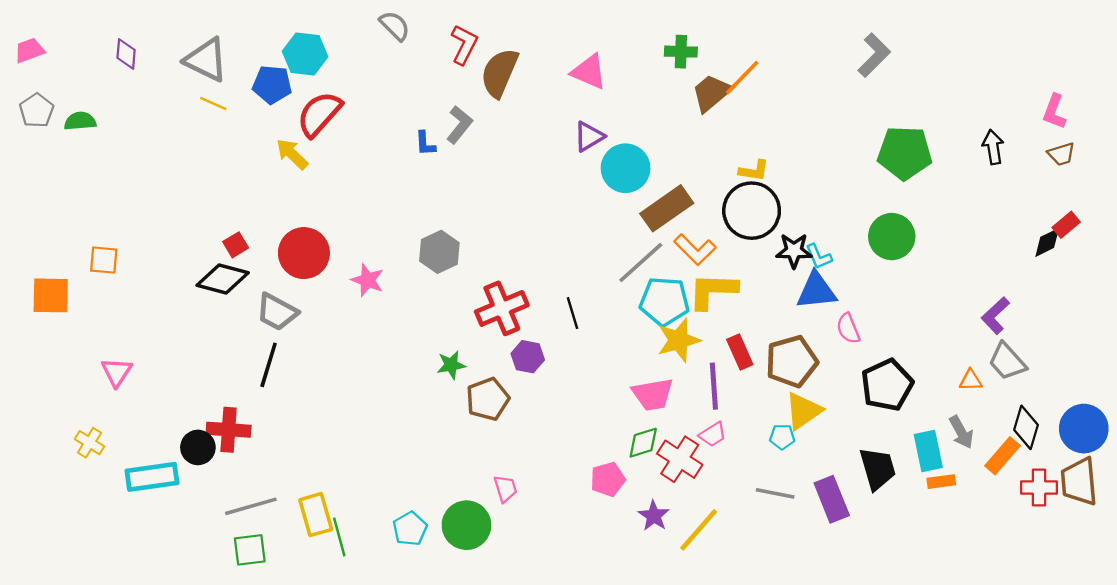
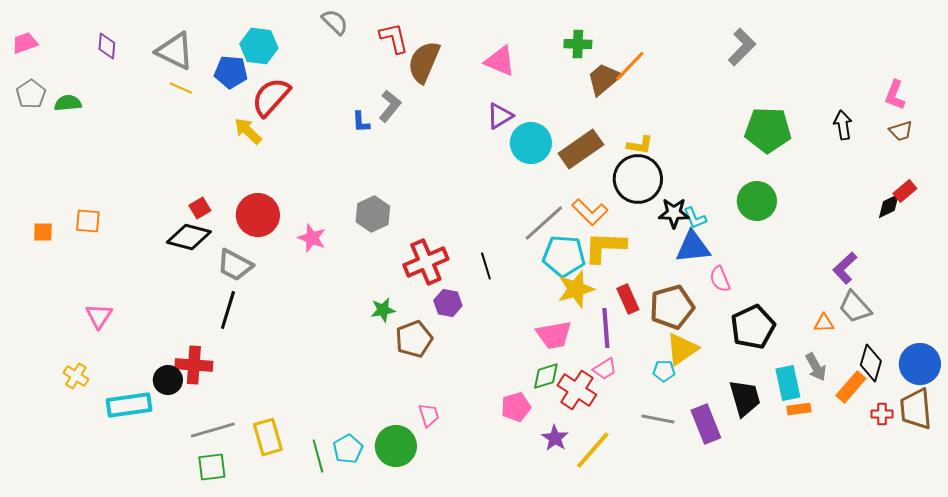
red L-shape: (464, 45) -> (394, 38), turned -40
brown rectangle: (667, 208) -> (581, 149), moved
orange square: (51, 295) -> (43, 232), moved, size x0.6
red cross: (1039, 487) -> (882, 414), size x0.7
green line: (339, 537) -> (318, 456), moved

